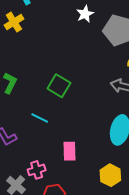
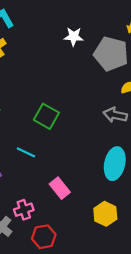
white star: (85, 14) -> (74, 37), turned 30
pink rectangle: (70, 151) -> (60, 188), turned -36

